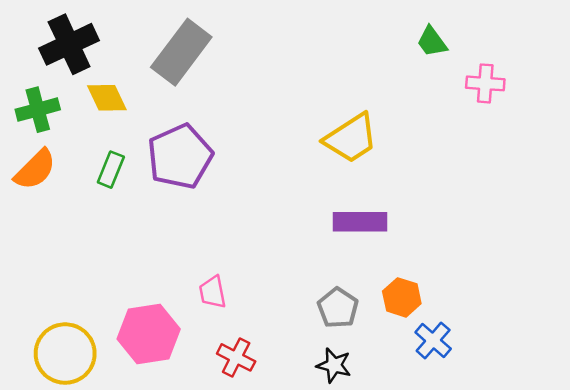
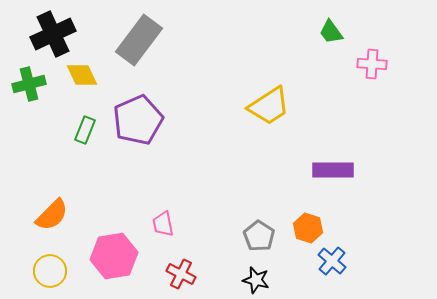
orange semicircle: (35, 170) -> (52, 215), moved
purple rectangle: (360, 222) -> (333, 170), moved
yellow circle: (65, 354) -> (50, 271), size x0.7

